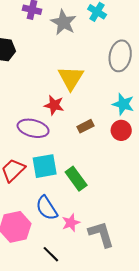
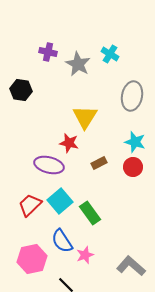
cyan square: (45, 166) -> (60, 201), turned -30
gray L-shape: (101, 234) -> (131, 266), moved, turned -32

